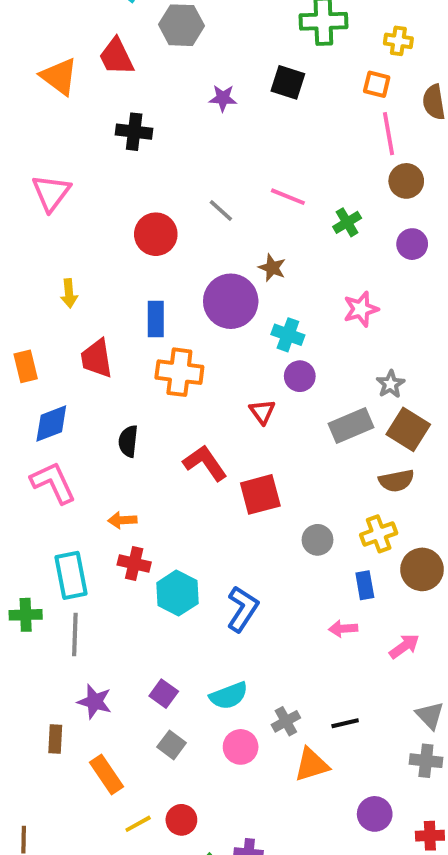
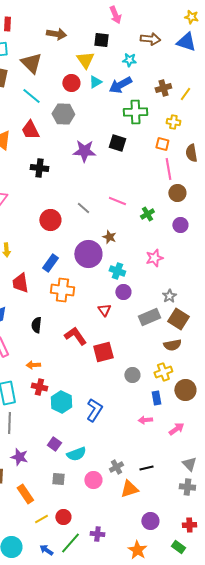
purple star: (223, 98) -> (84, 151), size x1.6
blue rectangle: (156, 319) -> (50, 263), turned 36
purple square: (164, 694) -> (54, 444), moved
cyan semicircle: (229, 696) -> (76, 454), moved
gray square: (172, 745) -> (58, 479), turned -32
purple circle: (375, 814) -> (150, 521), moved

